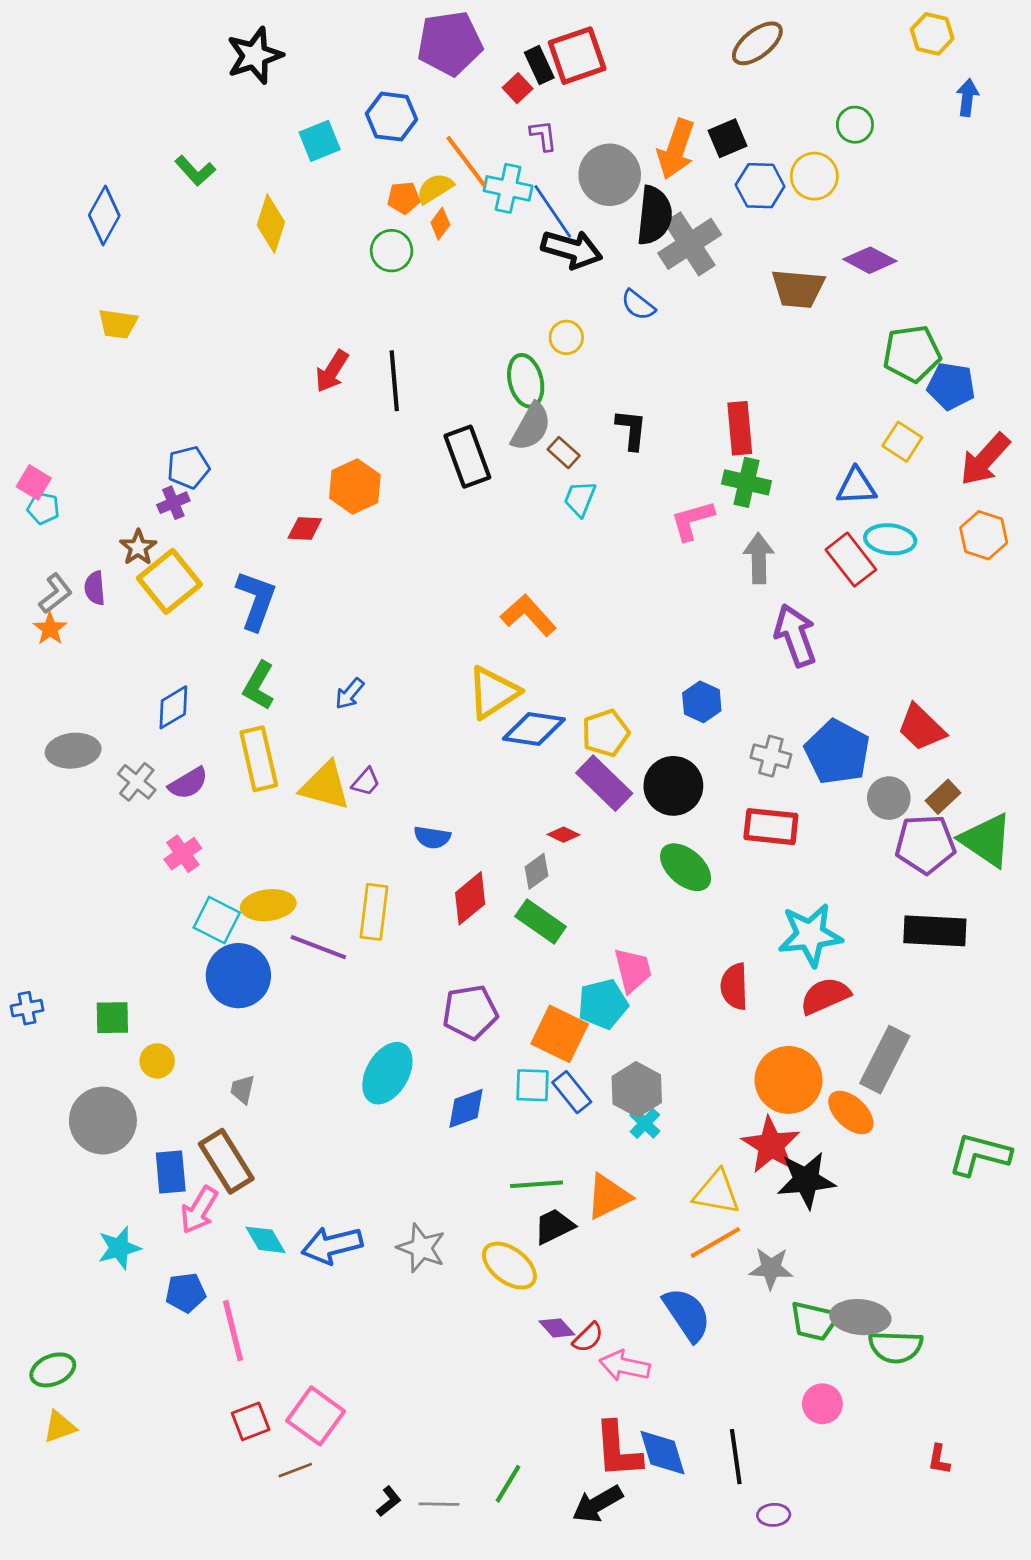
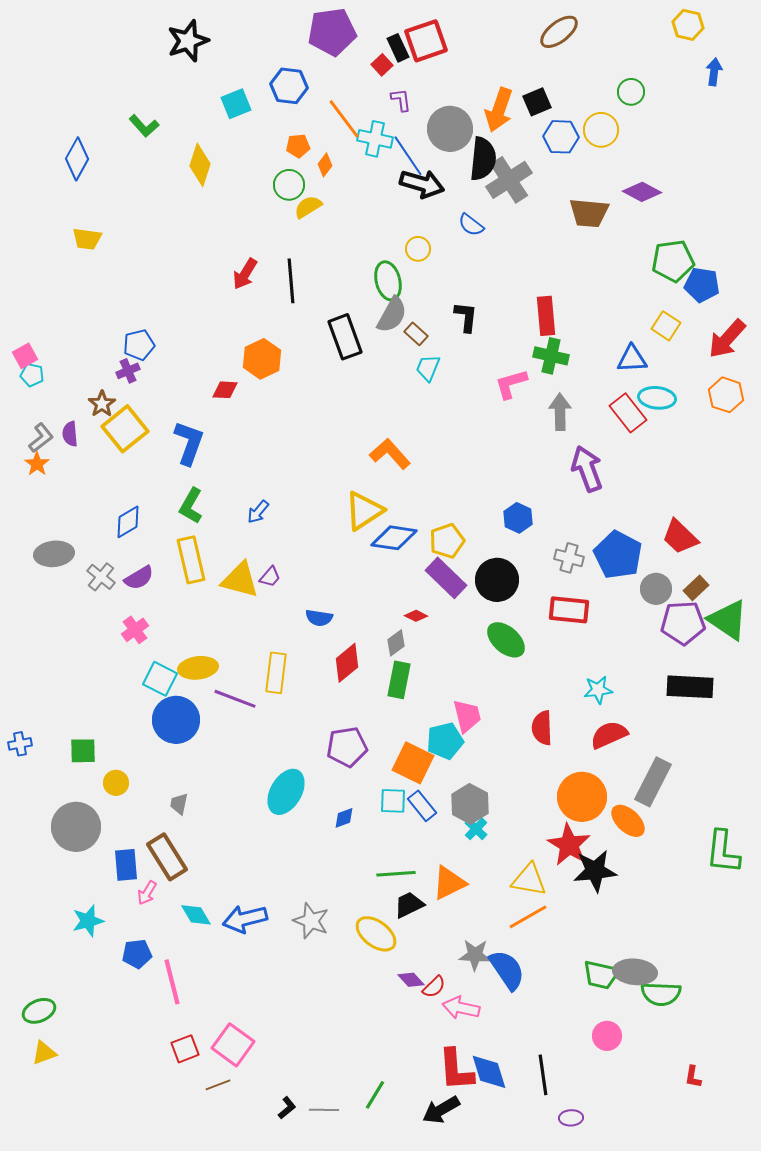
yellow semicircle: (435, 188) -> (308, 207), moved
pink square: (34, 482) -> (25, 356), turned 30
green rectangle: (541, 921) -> (399, 680), turned 66
cyan star: (810, 935) -> (598, 690), size x0.6
blue diamond: (466, 1108) -> (344, 818), size x0.7
green L-shape: (980, 1154) -> (723, 852), turned -99
pink arrow: (199, 1210) -> (147, 893), size x0.7
gray star: (771, 1268) -> (475, 955), moved

